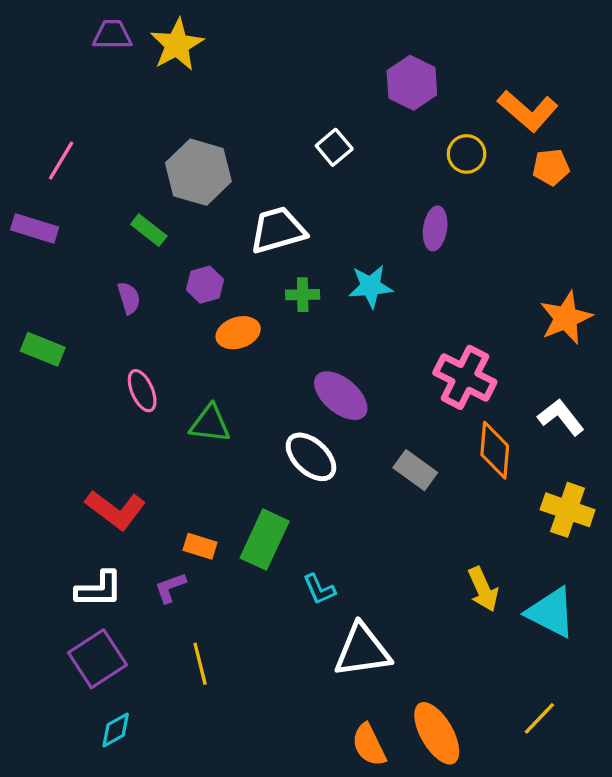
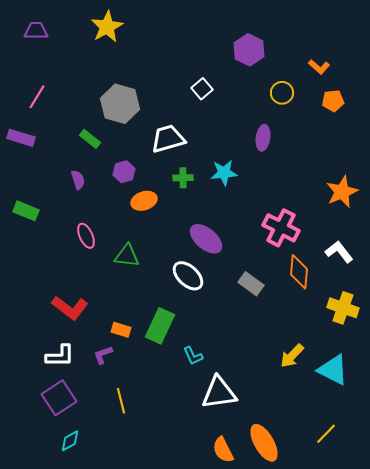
purple trapezoid: (112, 35) -> (36, 31), moved
orange L-shape: (528, 111) -> (319, 67), size x0.6
yellow arrow: (483, 589) -> (292, 356), turned 68

